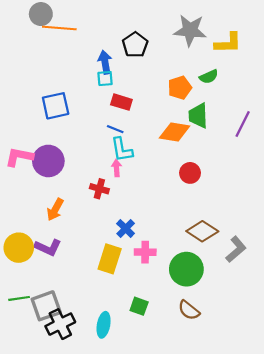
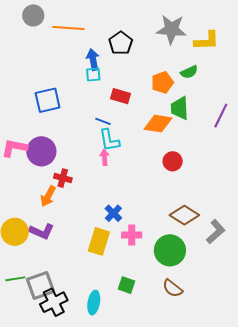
orange line: (59, 28) -> (68, 28), moved
red rectangle: (121, 102) -> (121, 96), moved
red cross: (99, 189) -> (63, 178), moved

